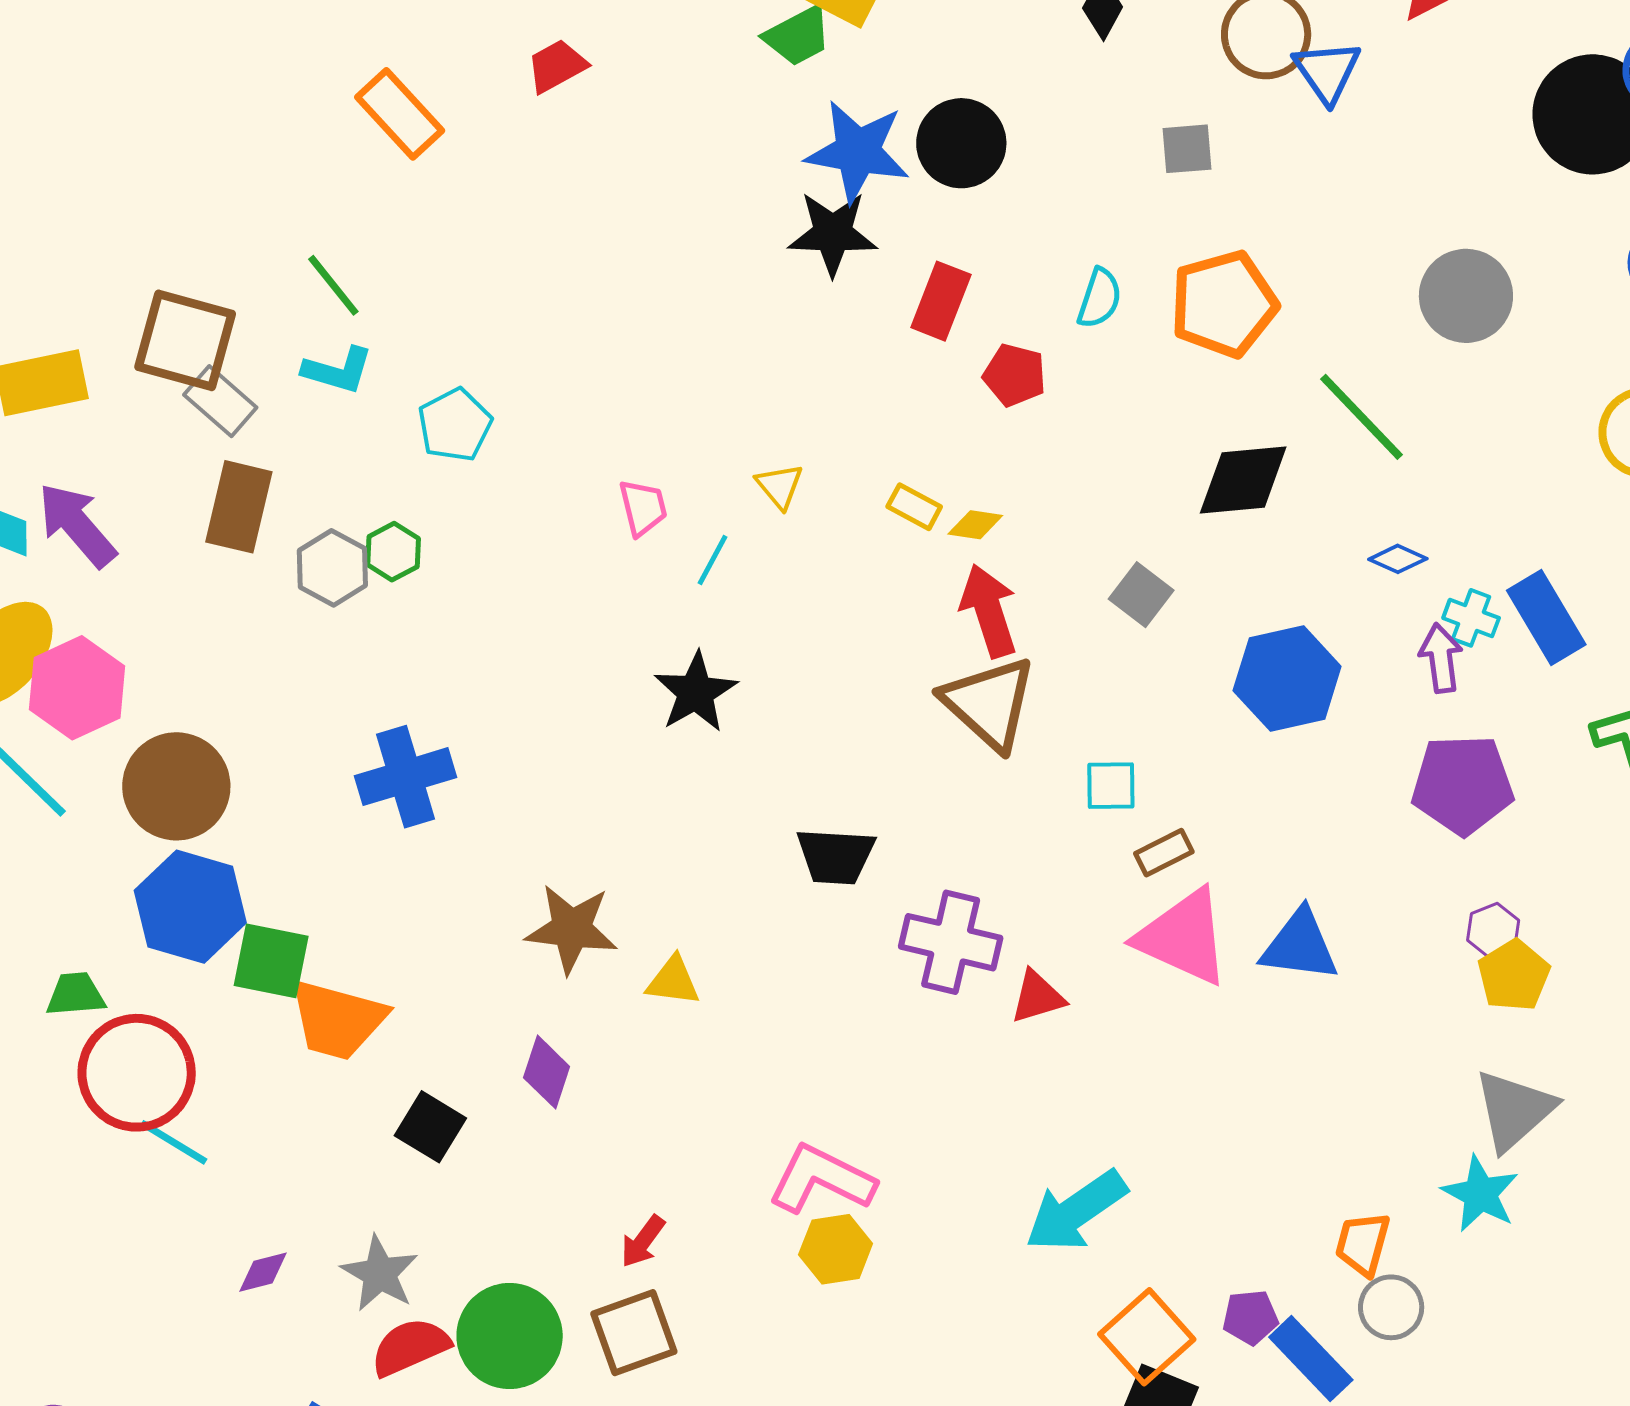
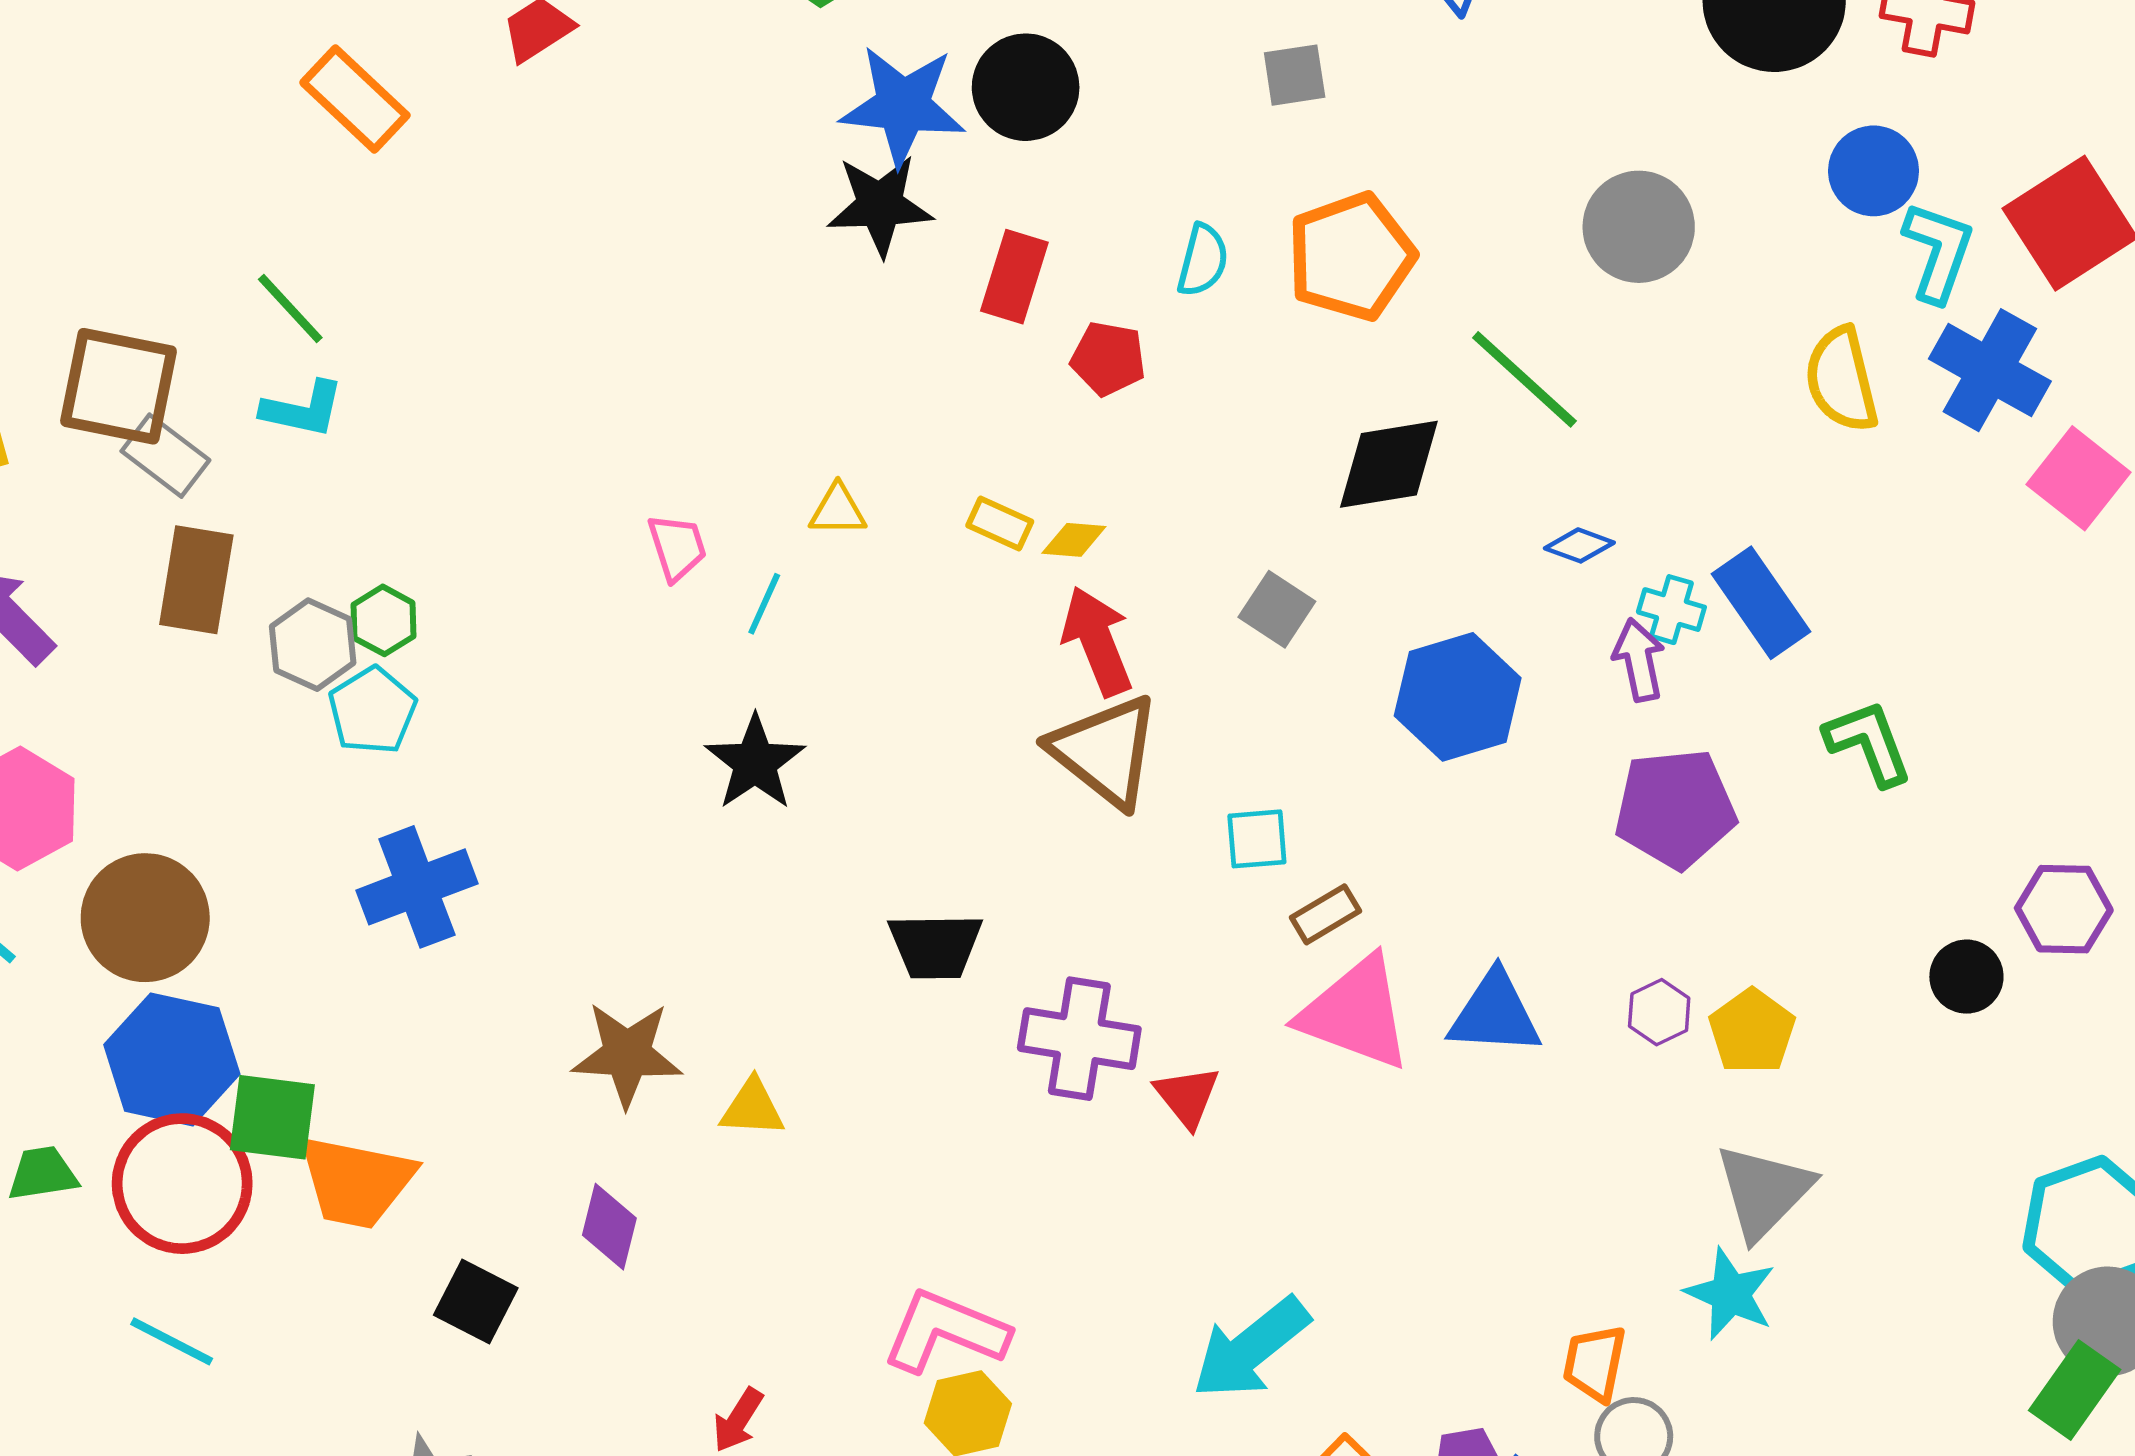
cyan pentagon: (455, 425) -> (372, 711), moved
yellow triangle: (779, 486) -> (838, 510), turned -46
purple hexagon: (1493, 930) -> (1659, 1012), moved
red triangle: (1037, 997) -> (1187, 1096), turned -48
red circle: (137, 1073) -> (182, 1184), moved

